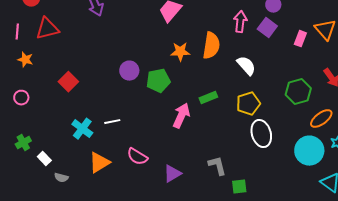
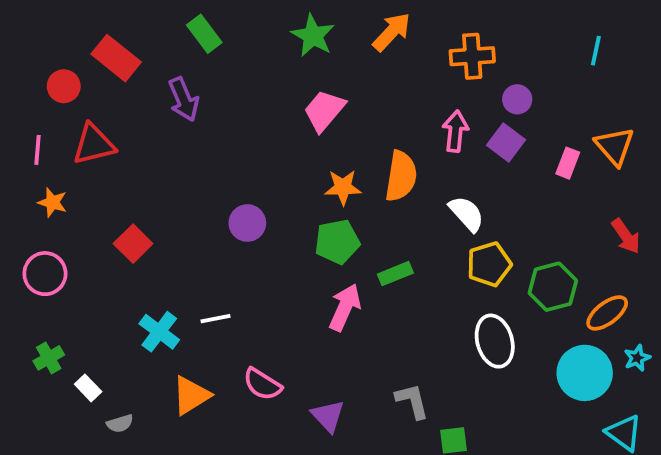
green pentagon: (158, 81) -> (337, 242), moved
green hexagon: (298, 92) -> (553, 287), moved
pink circle: (21, 98) -> (45, 274), size x1.5
yellow pentagon: (248, 104) -> (489, 264), moved
purple triangle: (172, 174) -> (328, 416), turned -42
gray semicircle: (61, 178) -> (120, 424), turned -32

